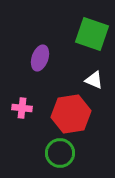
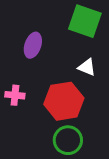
green circle: (60, 153) -> (68, 140), moved

